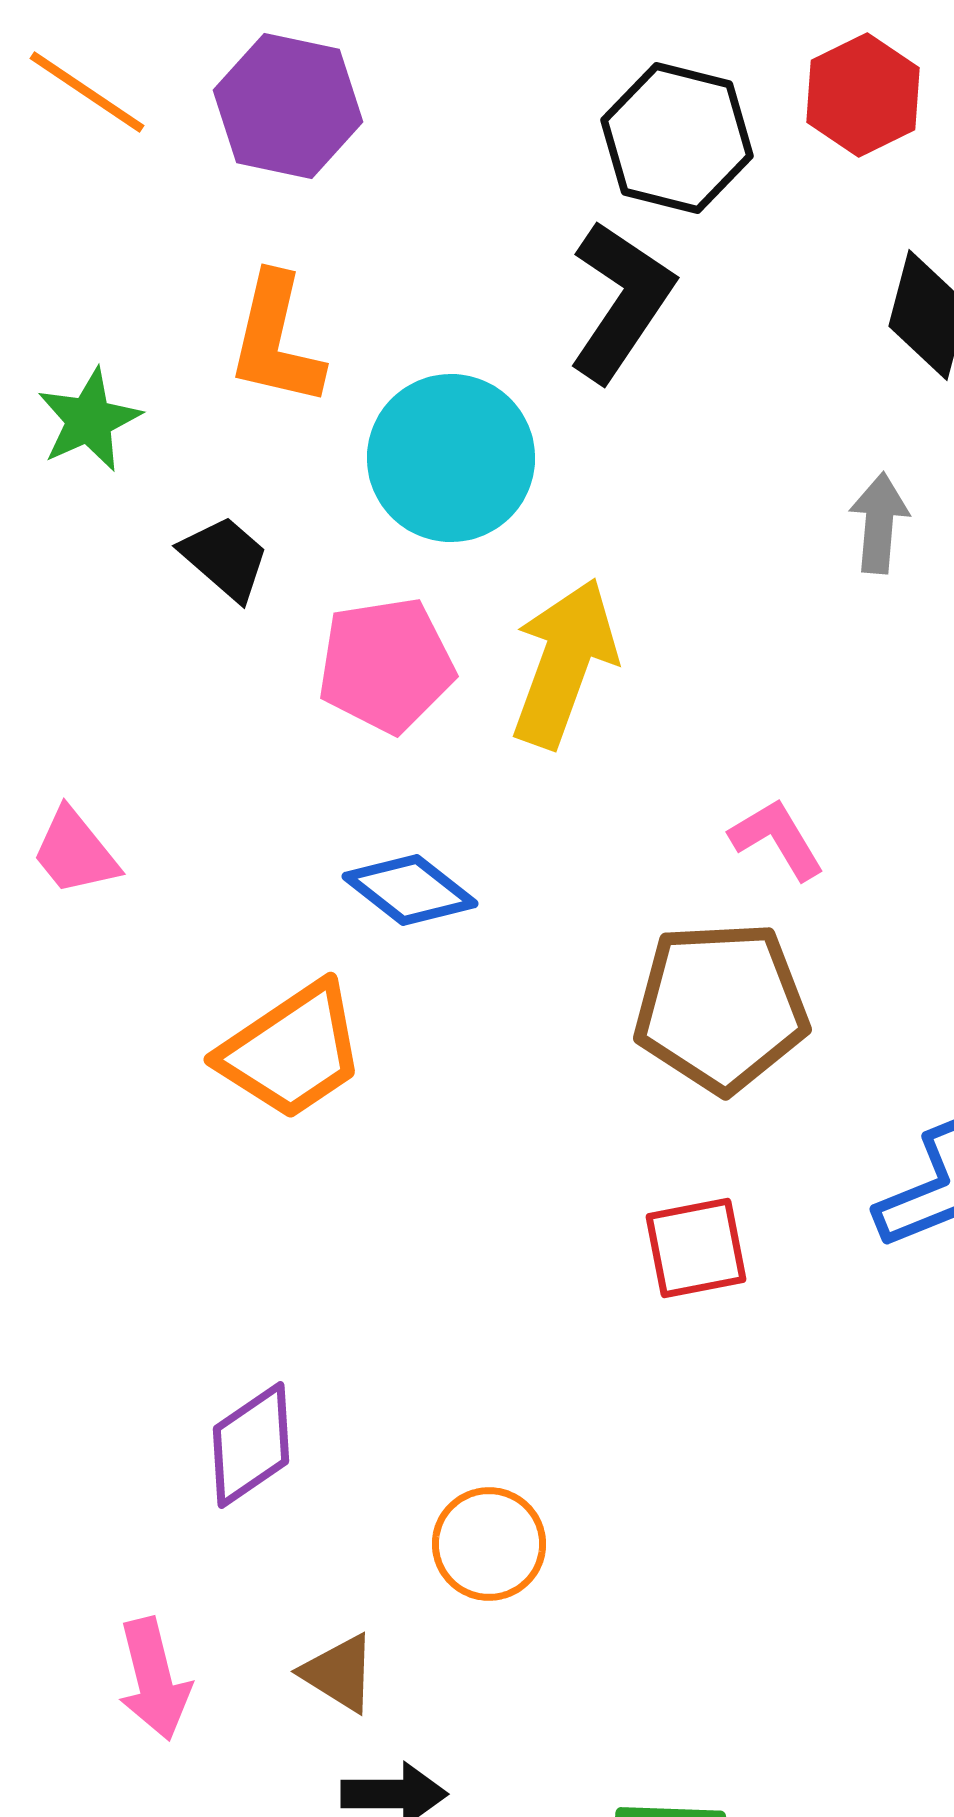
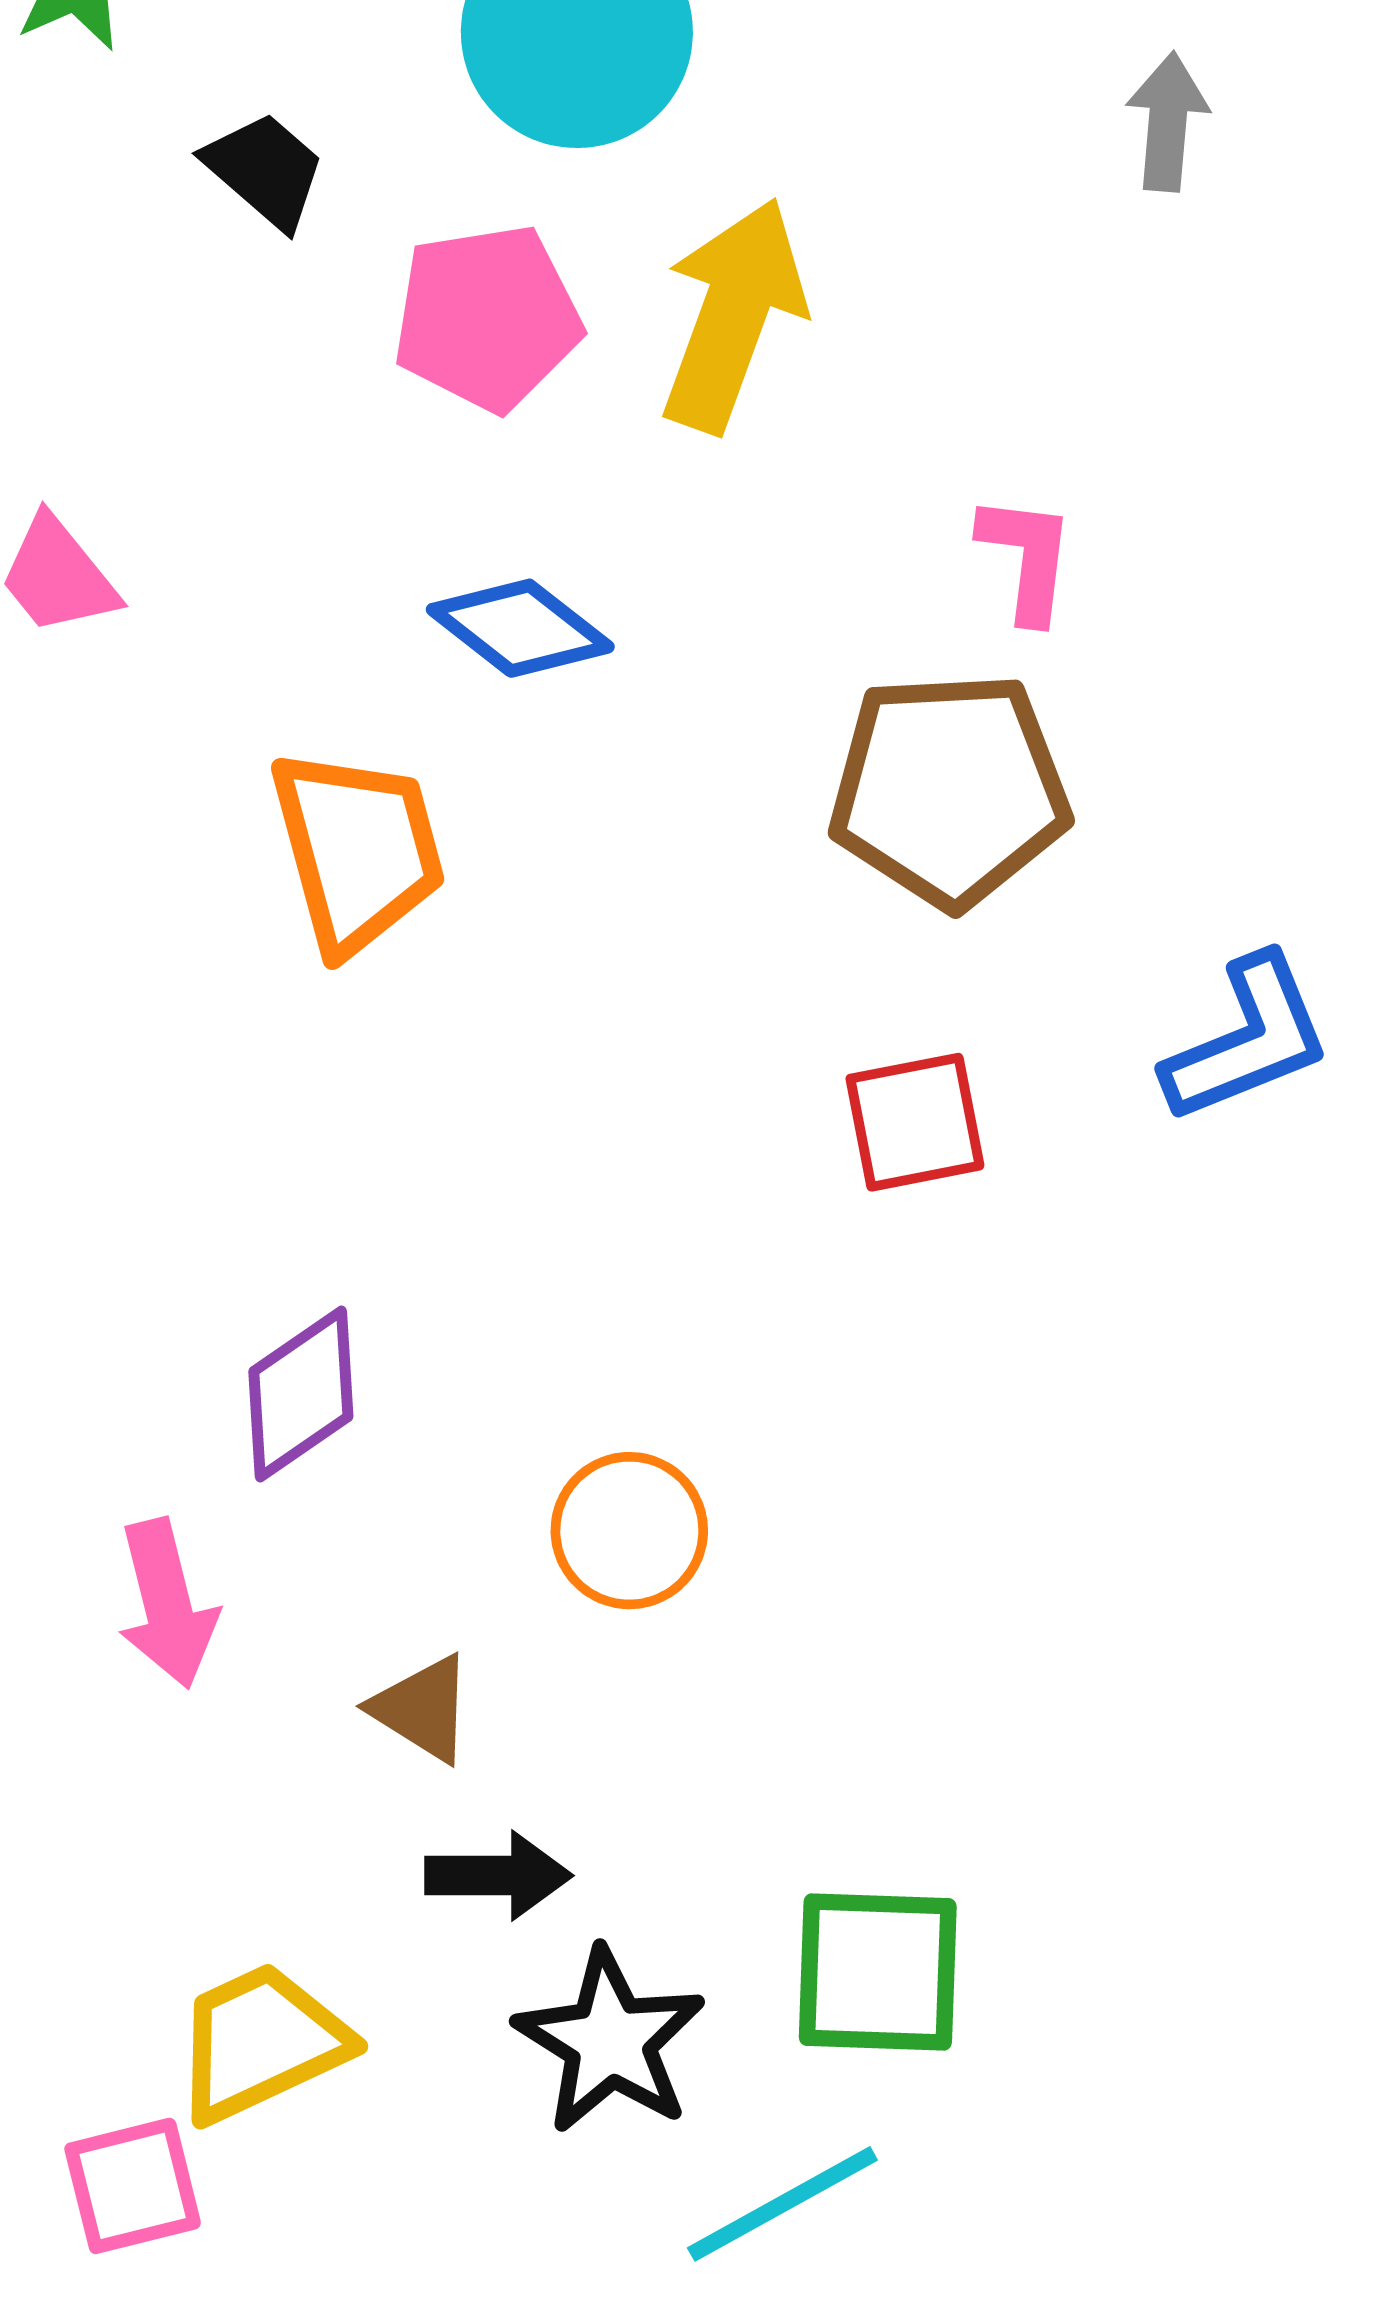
pink L-shape: (777, 839) -> (1027, 558), turned 38
orange trapezoid: (292, 1051) -> (357, 850), turned -71
pink arrow: (154, 1679) -> (167, 1604), moved

